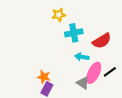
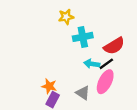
black line: (110, 72) -> (106, 64), moved
gray triangle: (83, 83) -> (83, 93), moved

